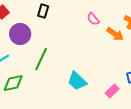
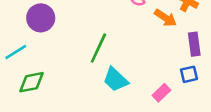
green line: (41, 59) -> (98, 48), moved

